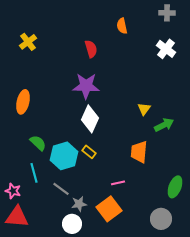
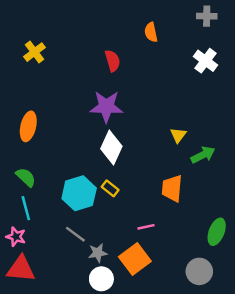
green semicircle: (38, 143) -> (26, 177), moved
cyan line: (34, 173) -> (26, 208), moved
white circle: (72, 224) -> (101, 279), moved

